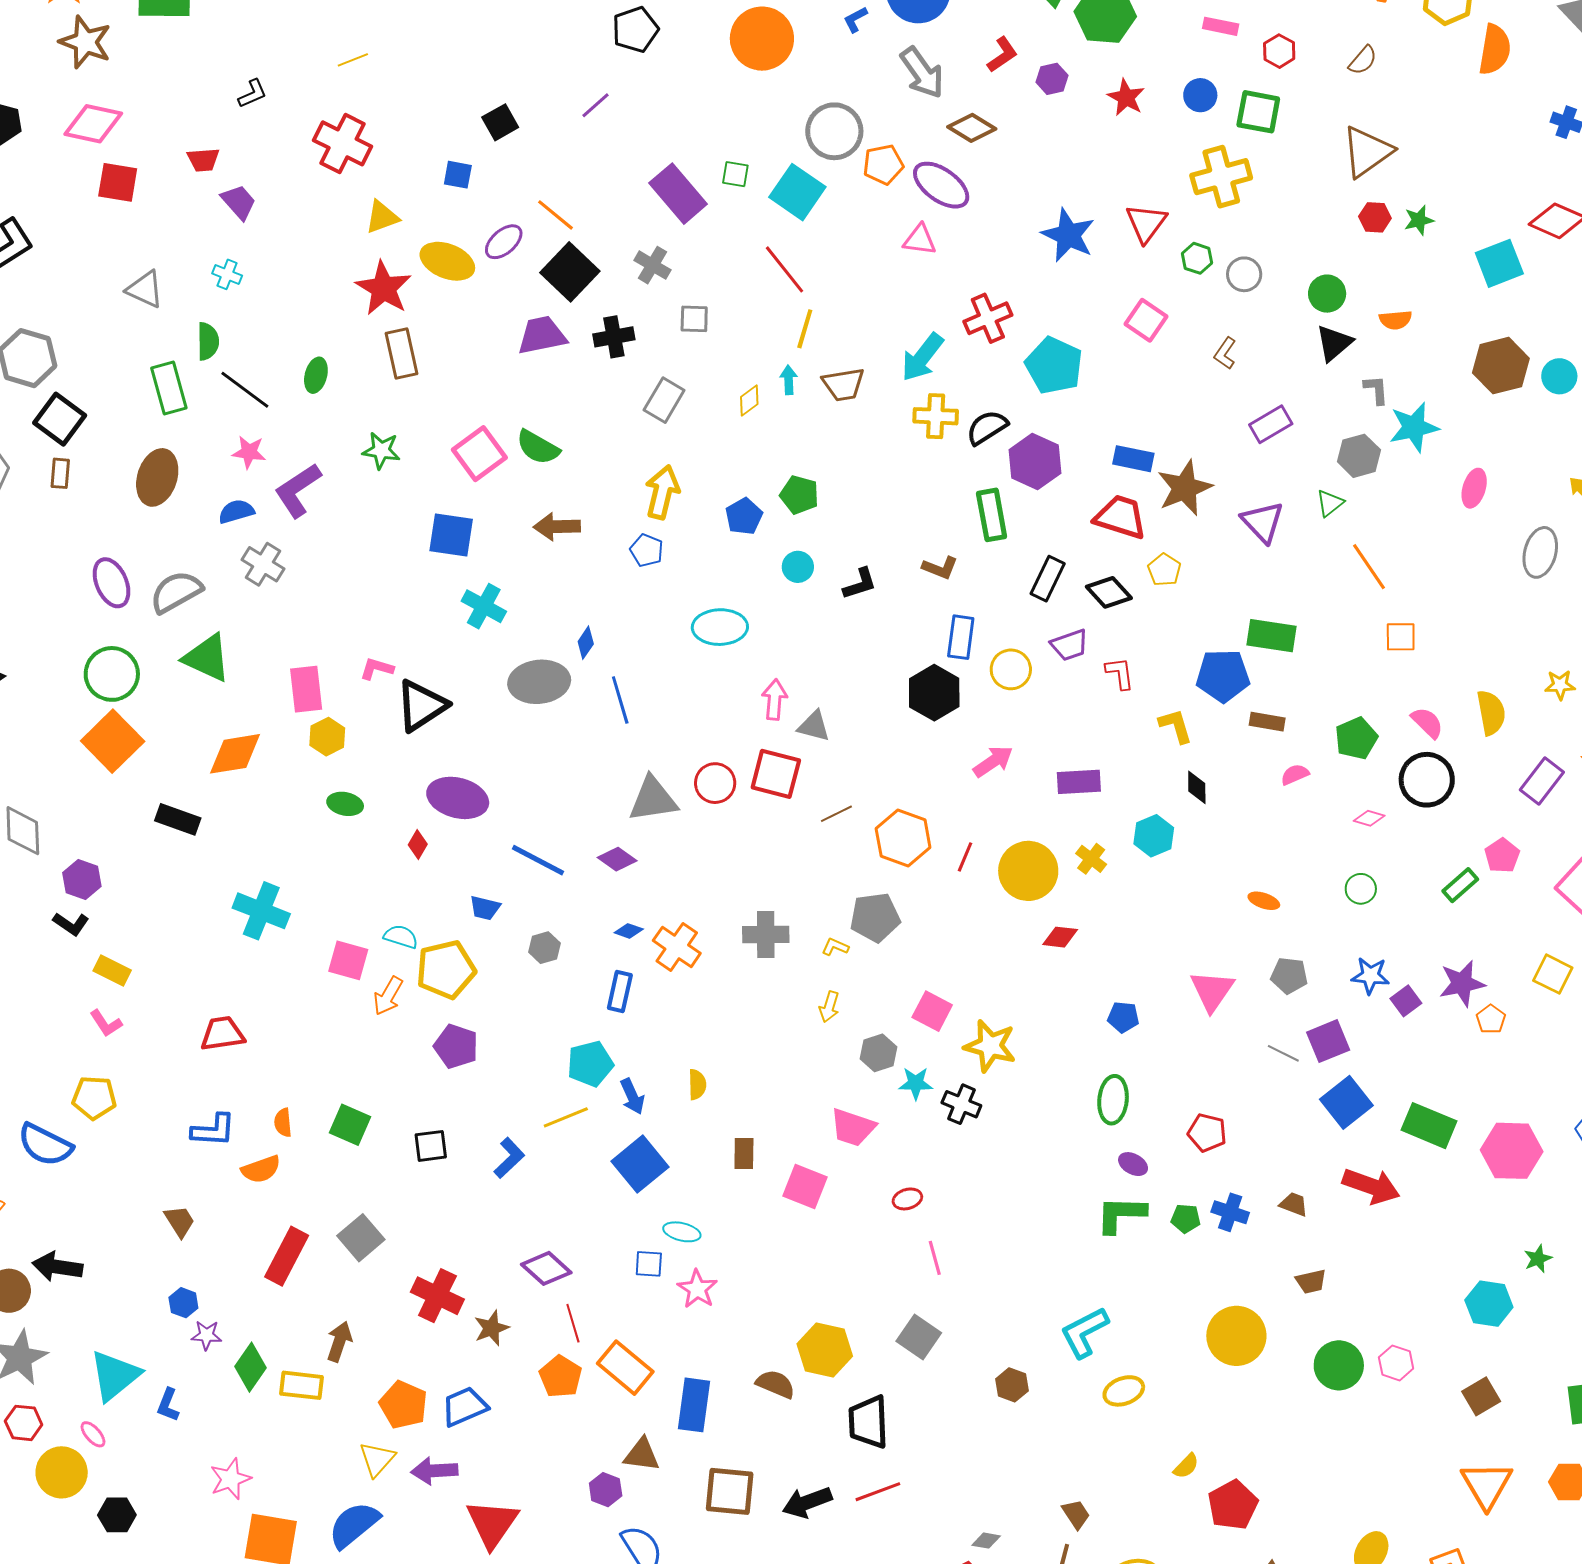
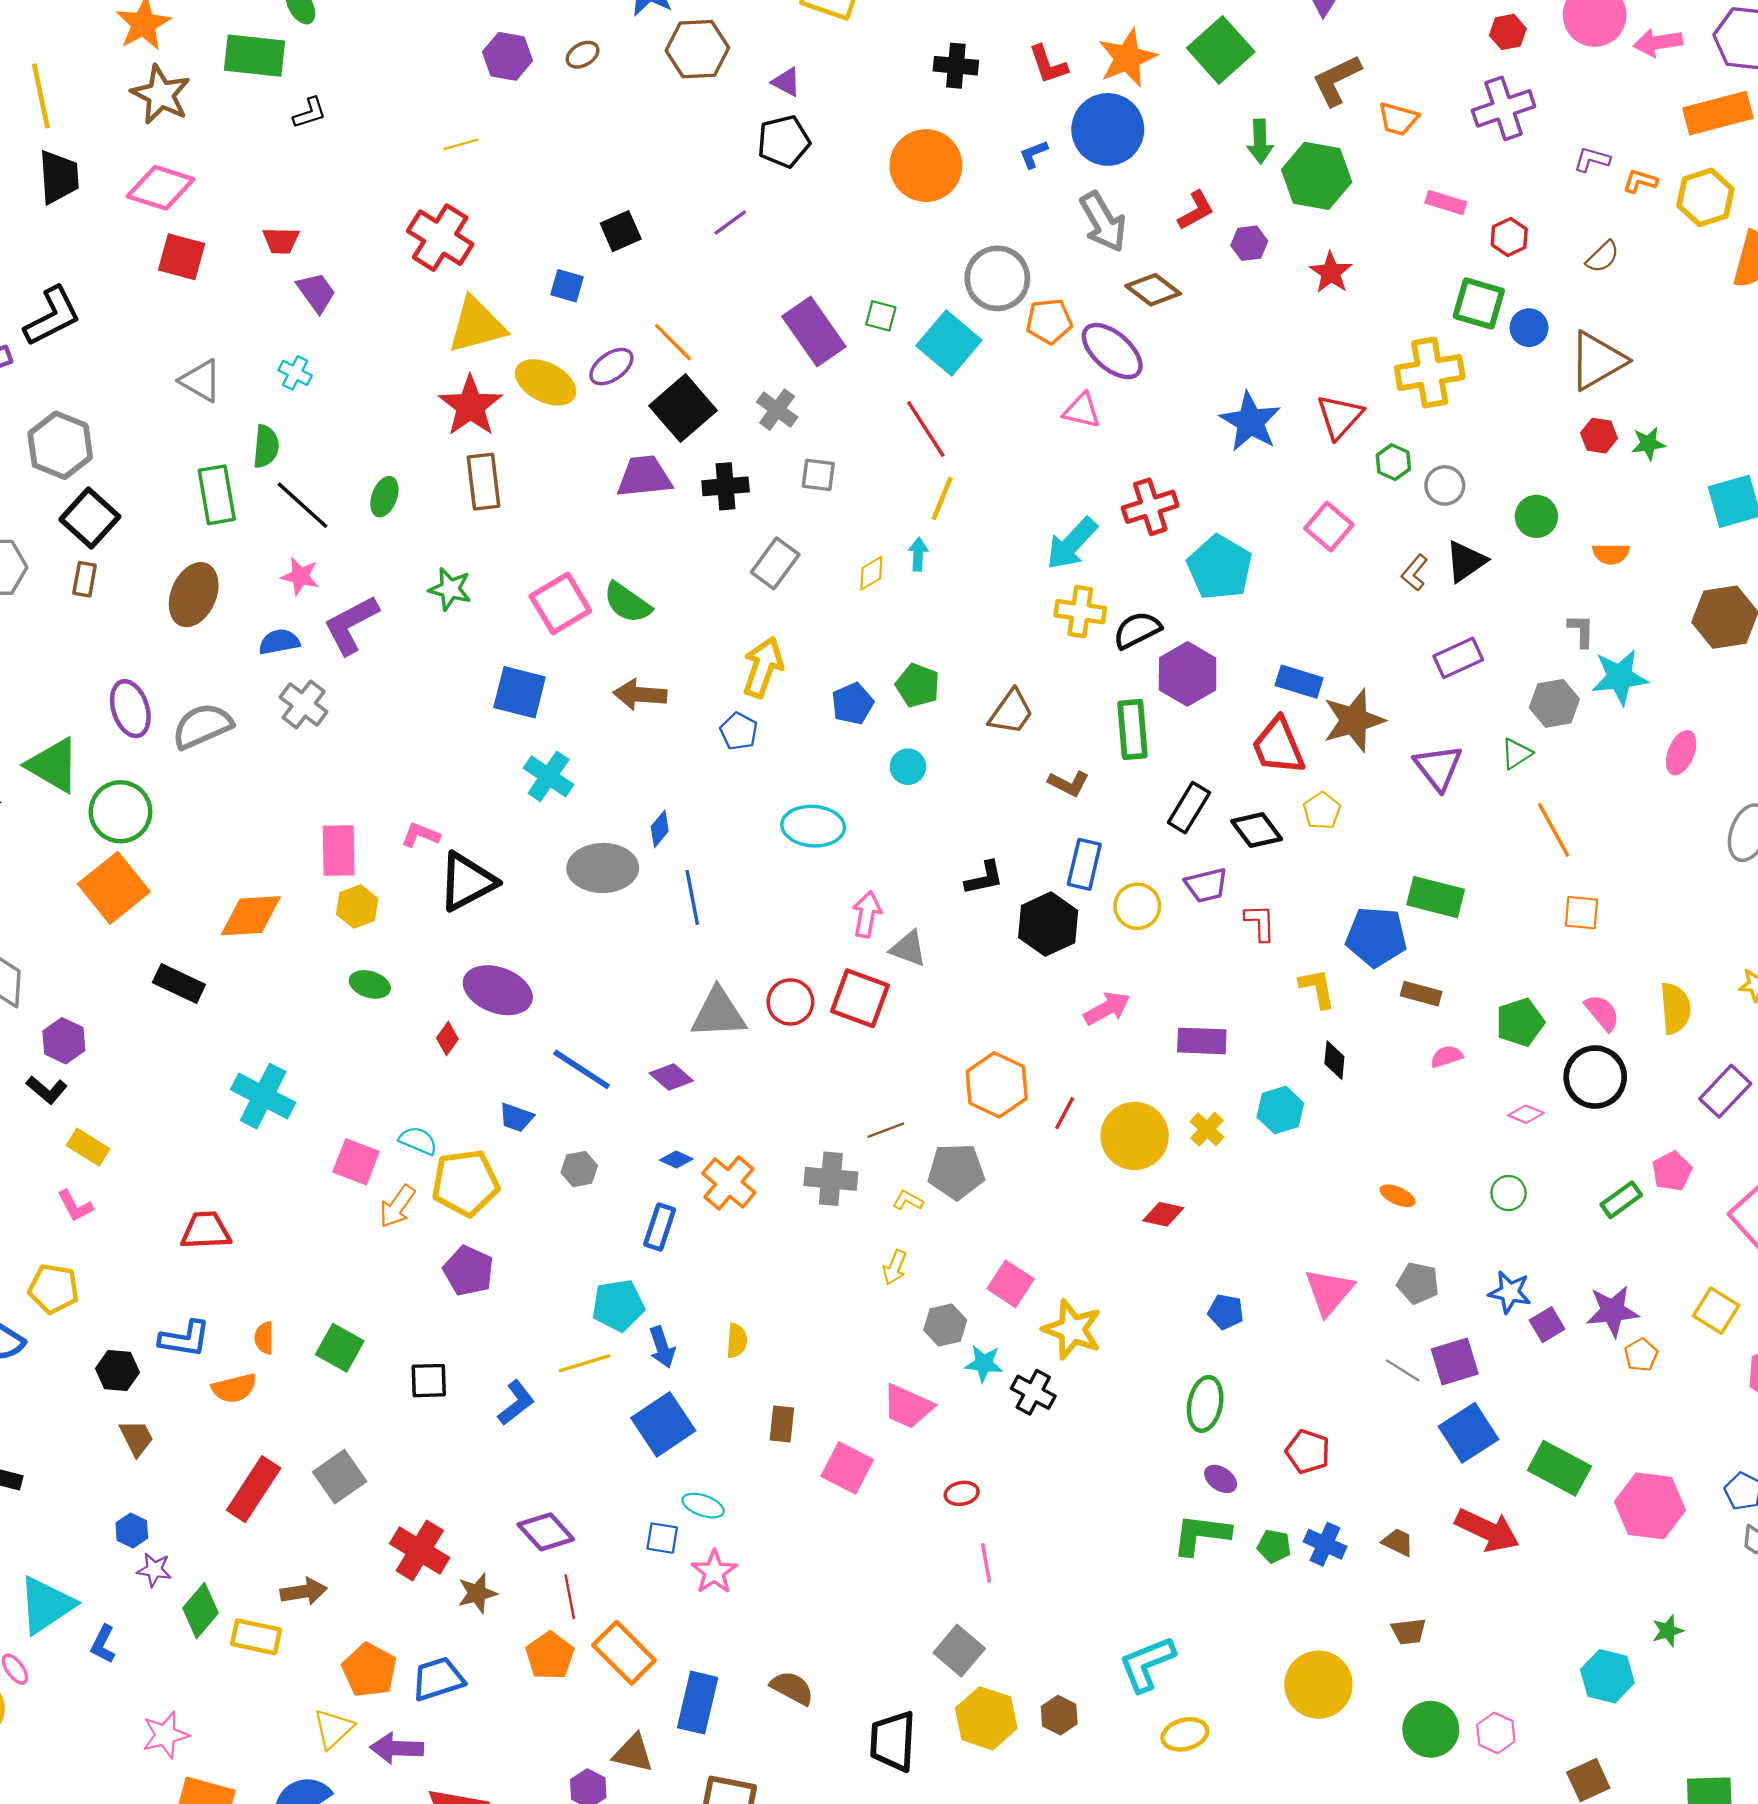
black L-shape: (252, 94) -> (310, 113), moved
blue circle: (1200, 95) -> (1529, 328), moved
yellow triangle: (382, 217) -> (477, 325), size x1.5
black triangle: (1334, 343) -> (1466, 561), moved
brown trapezoid: (843, 384) -> (1011, 712), moved, turned -51
red trapezoid: (1121, 517) -> (1278, 746), turned -136
black L-shape: (860, 584) -> (984, 878), moved
green triangle: (207, 658) -> (53, 765), moved
brown line: (836, 814) -> (886, 1130), moved
brown arrow: (339, 1342) -> (304, 1592), turned 57
yellow hexagon: (825, 1350) -> (986, 1718), moved
black hexagon: (117, 1515) -> (117, 1370), moved

